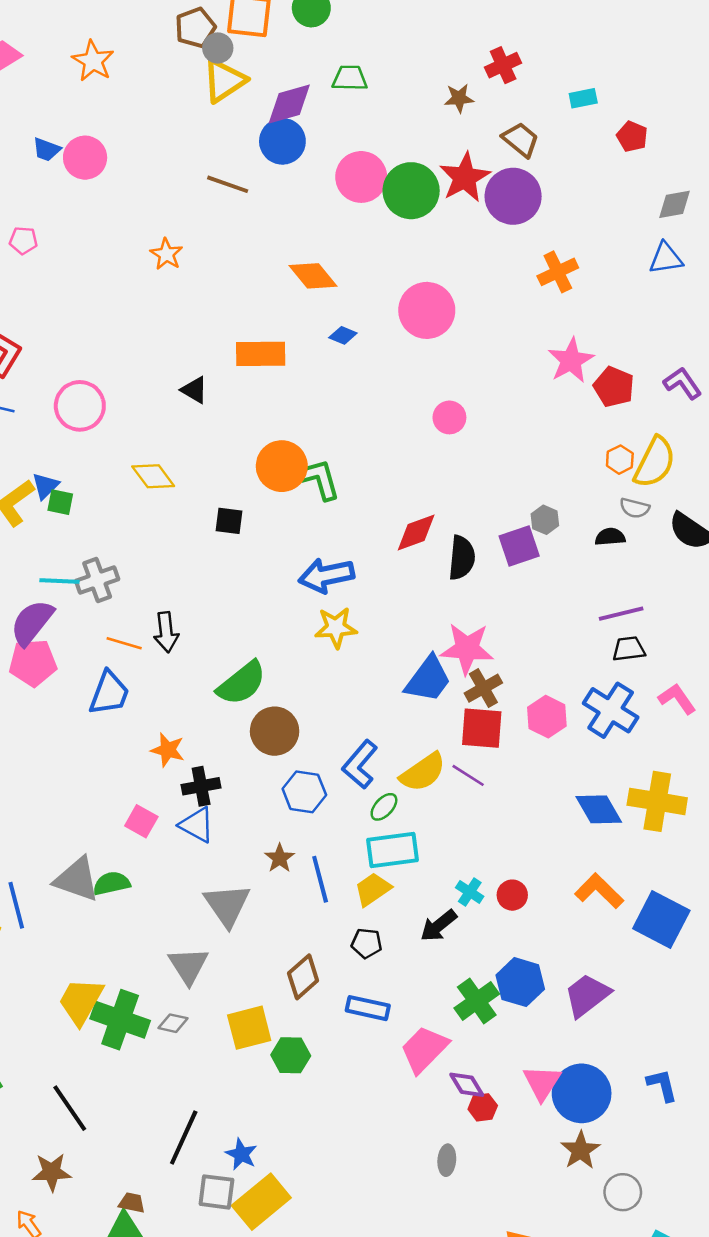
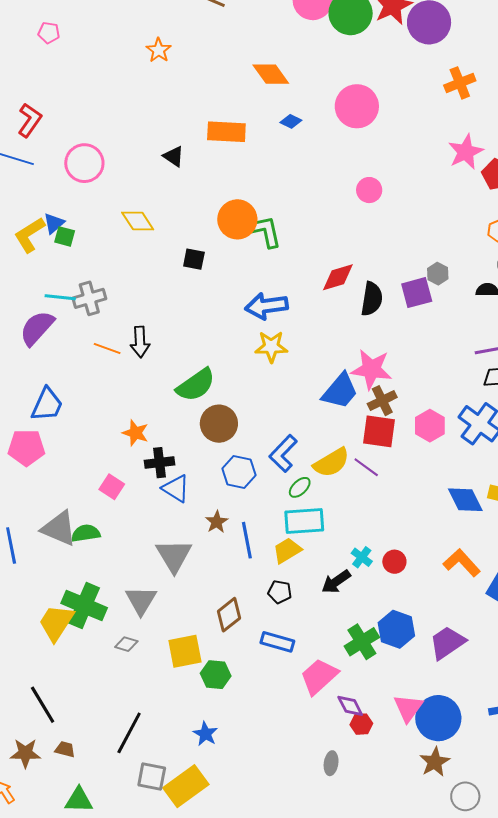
pink pentagon: (33, 663) -> (26, 448), moved
blue trapezoid: (109, 693) -> (47, 405), moved
blue triangle: (197, 825) -> (176, 488), moved
green cross: (120, 1020) -> (84, 605), moved
blue star: (241, 1154) -> (205, 734), moved
brown trapezoid: (132, 1203) -> (65, 749), moved

